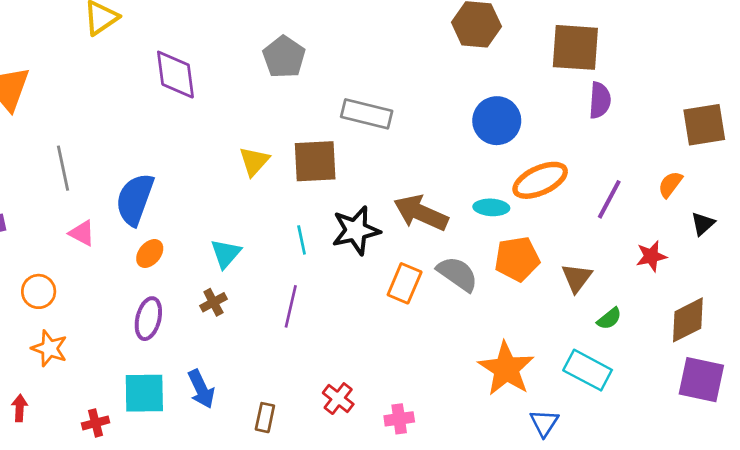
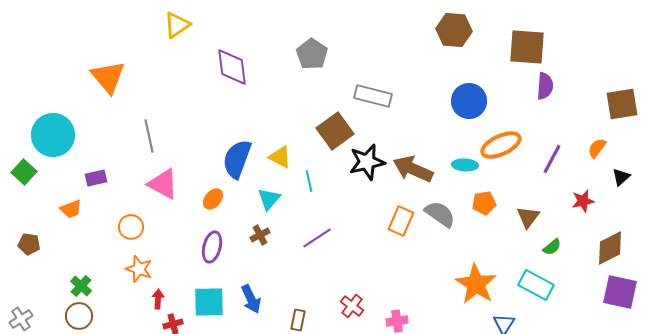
yellow triangle: (254, 161) -> (280, 157), moved, turned -45
brown square: (315, 161) -> (335, 131), turned -33
blue semicircle: (135, 199) -> (237, 159), moved
black star: (356, 230) -> (367, 162), moved
pink triangle: (82, 233) -> (163, 184), size x1.6
cyan line: (302, 240) -> (309, 181), moved
orange pentagon: (517, 259) -> (484, 203), size x0.7
purple line: (291, 306) -> (317, 238), turned 44
red arrow: (20, 408) -> (158, 299), moved

